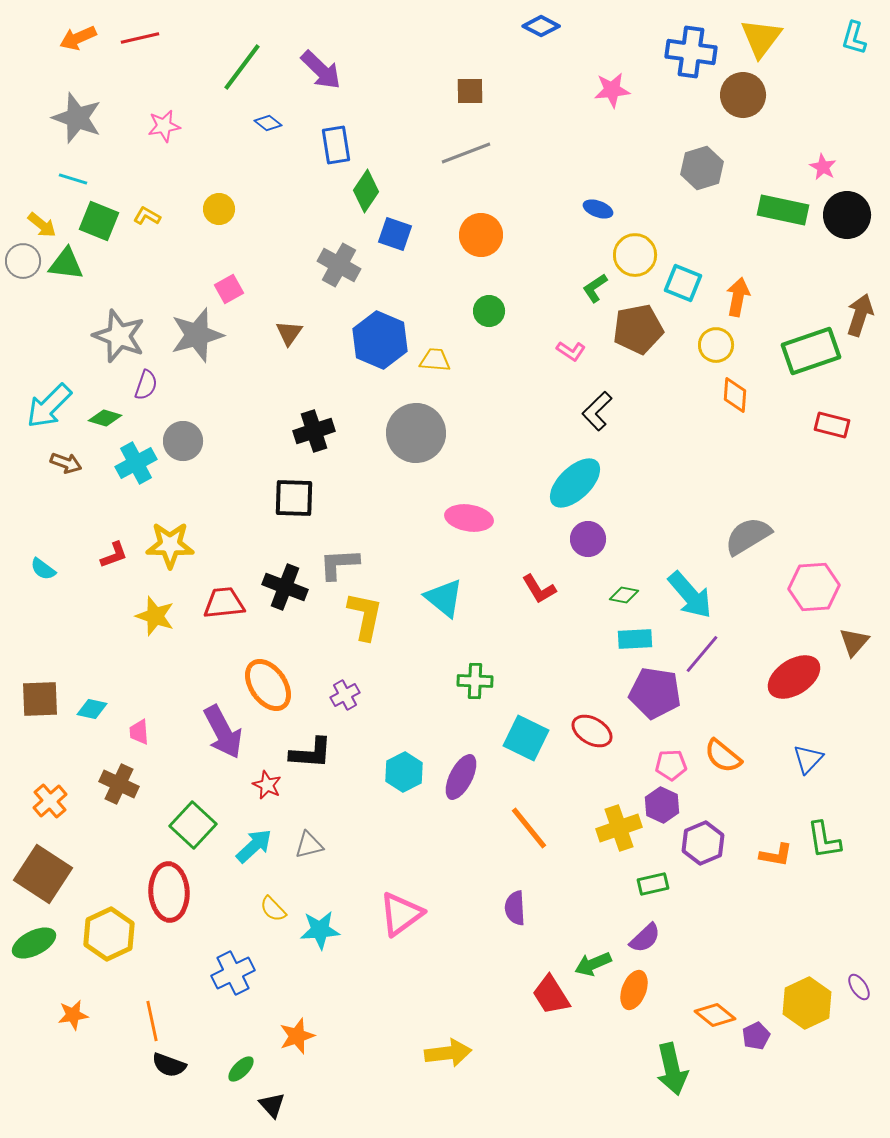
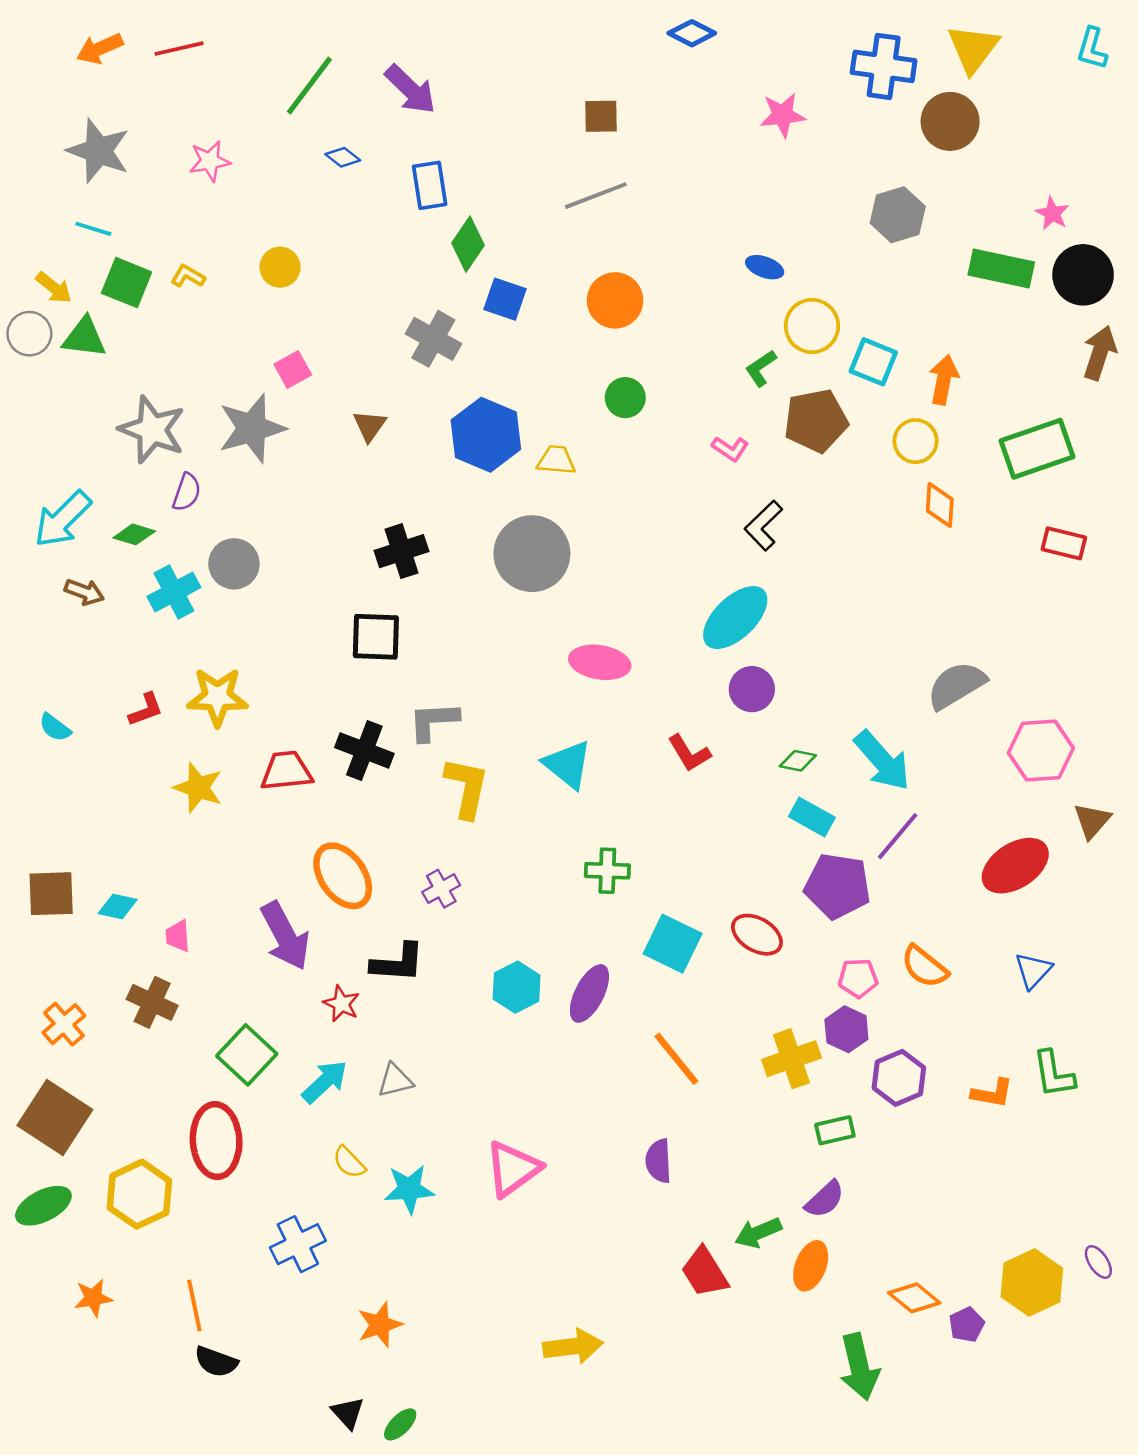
brown arrow: (860, 315) -> (1100, 353), moved
cyan rectangle: (635, 639) -> (812, 817), turned 32
green ellipse: (241, 1069) -> (400, 1424), moved

